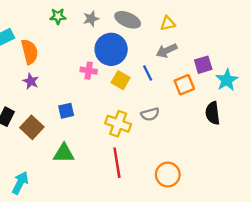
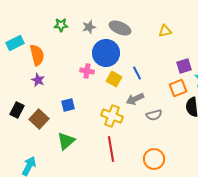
yellow triangle: (168, 23) -> (165, 31), moved
gray arrow: (167, 51) -> (135, 99), moved
orange square: (184, 85) -> (178, 88), moved
gray semicircle: (150, 114) -> (154, 115), moved
green triangle: (64, 153) -> (66, 141), turned -42

